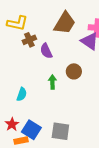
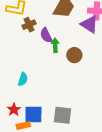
green arrow: (52, 82) -> (55, 45), moved
blue square: (31, 130) -> (33, 114), turned -30

